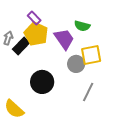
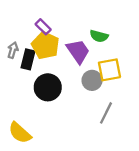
black rectangle: (21, 46) -> (28, 59), turned -30
black circle: (42, 82) -> (48, 87), moved

